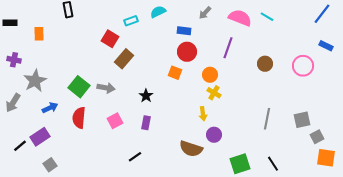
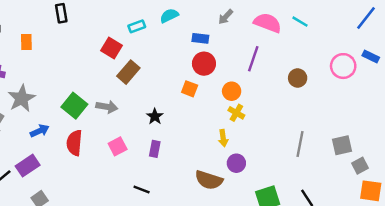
pink circle: (303, 66) -> (343, 66), moved
black line: (135, 157) -> (142, 190), turned 56

